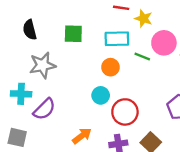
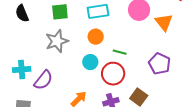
green line: (142, 56) -> (120, 52), moved
gray star: (43, 65) -> (57, 41), moved

